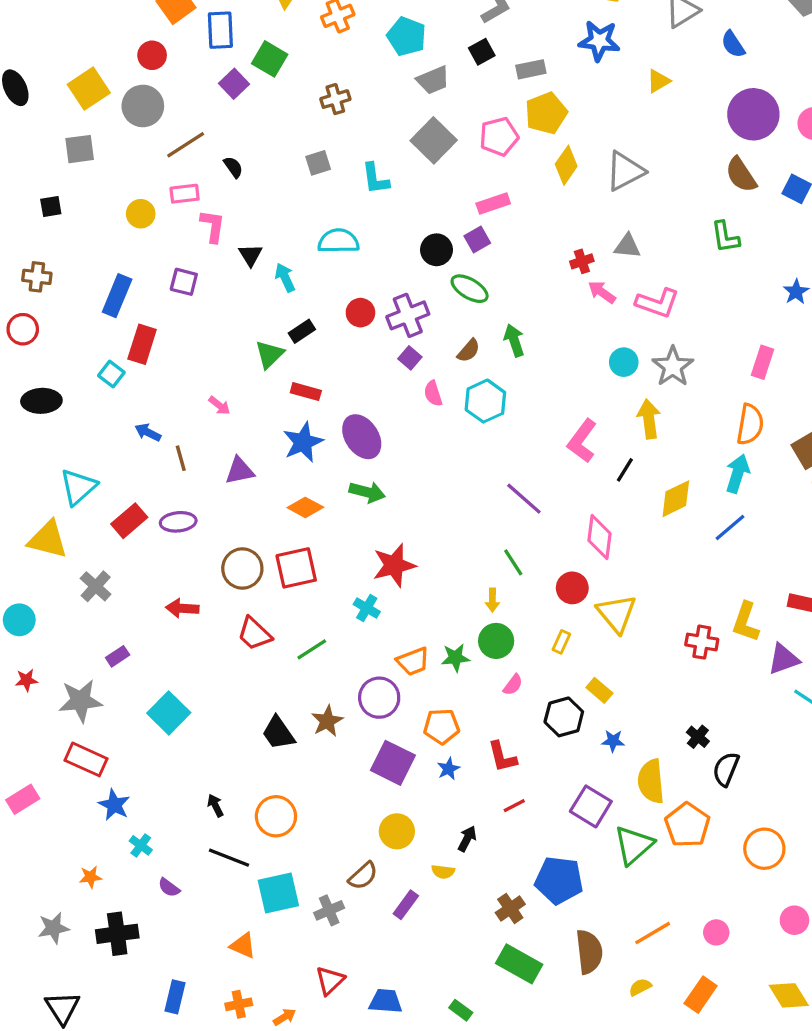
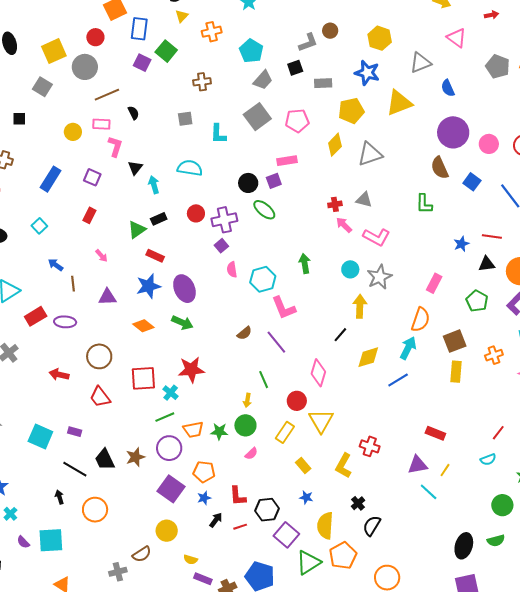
gray trapezoid: (433, 80) -> (263, 80), turned -35
yellow triangle: (658, 81) -> (399, 103), size x1.8
purple square: (234, 84) -> (142, 63), turned -30
yellow pentagon: (546, 113) -> (351, 111), moved
gray square: (80, 149) -> (42, 87), turned 30
green arrow: (514, 340) -> (305, 263), moved
red rectangle: (142, 344) -> (89, 215), moved, size x0.7
brown semicircle: (469, 351) -> (244, 333), moved
pink L-shape: (582, 441) -> (284, 308), moved, turned -68
red square: (296, 568) -> (143, 378), moved
yellow L-shape: (746, 622) -> (344, 466), moved
yellow rectangle: (561, 642) -> (285, 432), size x1.5
green line: (312, 649) -> (165, 417), moved
purple rectangle: (118, 656) -> (75, 432), moved, turned 40
cyan square: (169, 713) -> (40, 436), turned -30
black hexagon: (564, 717) -> (267, 510), moved
black arrow: (467, 839) -> (216, 520), moved
black line: (229, 858) -> (75, 469), moved
cyan square: (278, 893) -> (51, 540), moved
purple rectangle: (406, 905) -> (203, 579), moved, turned 66

